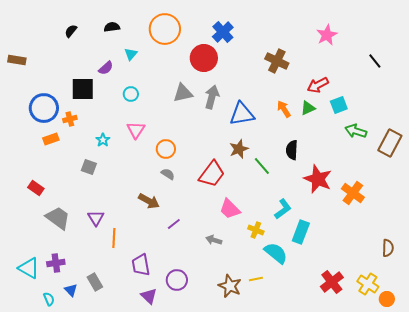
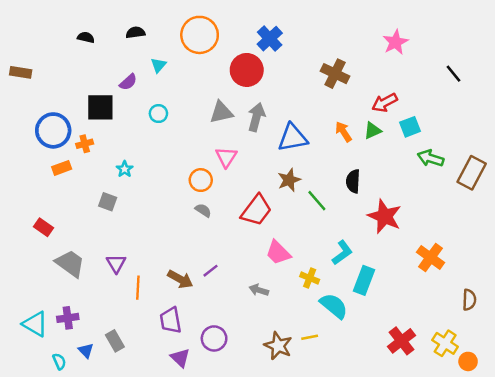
black semicircle: (71, 31) -> (86, 37), turned 64
pink triangle: (136, 130) -> (226, 157), moved
orange cross: (353, 193) -> (431, 257), moved
brown arrow: (149, 201) -> (180, 279), moved

